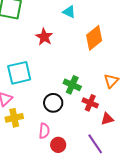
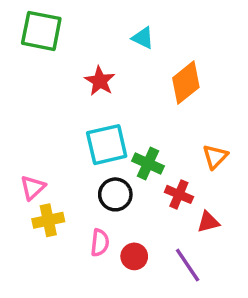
cyan square: (19, 73) -> (107, 145), moved
red circle: (58, 145) -> (134, 256), moved

